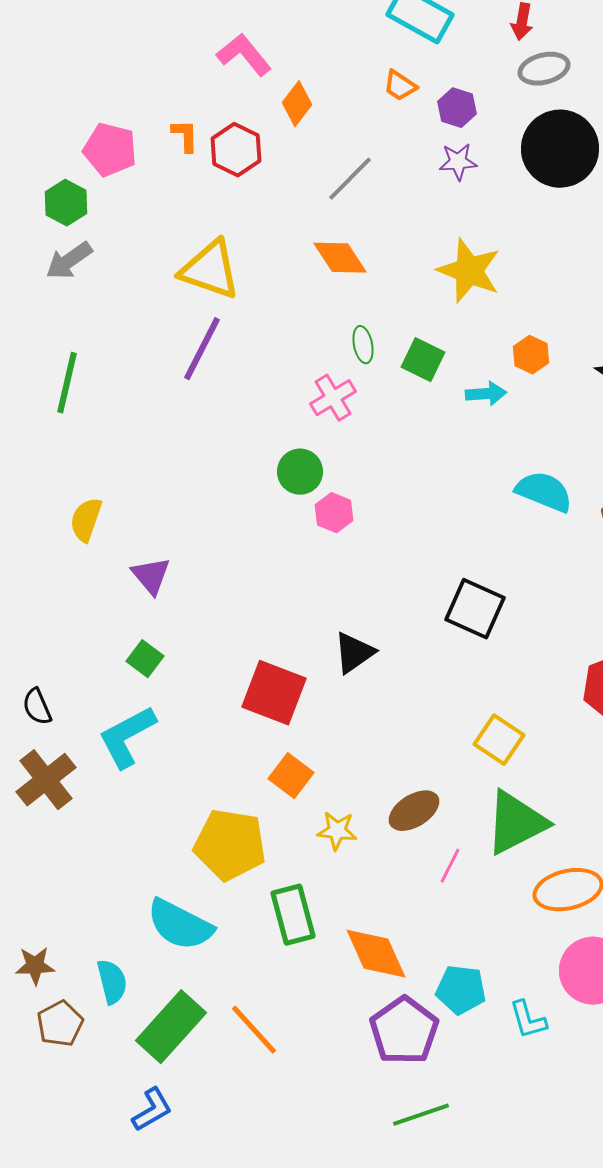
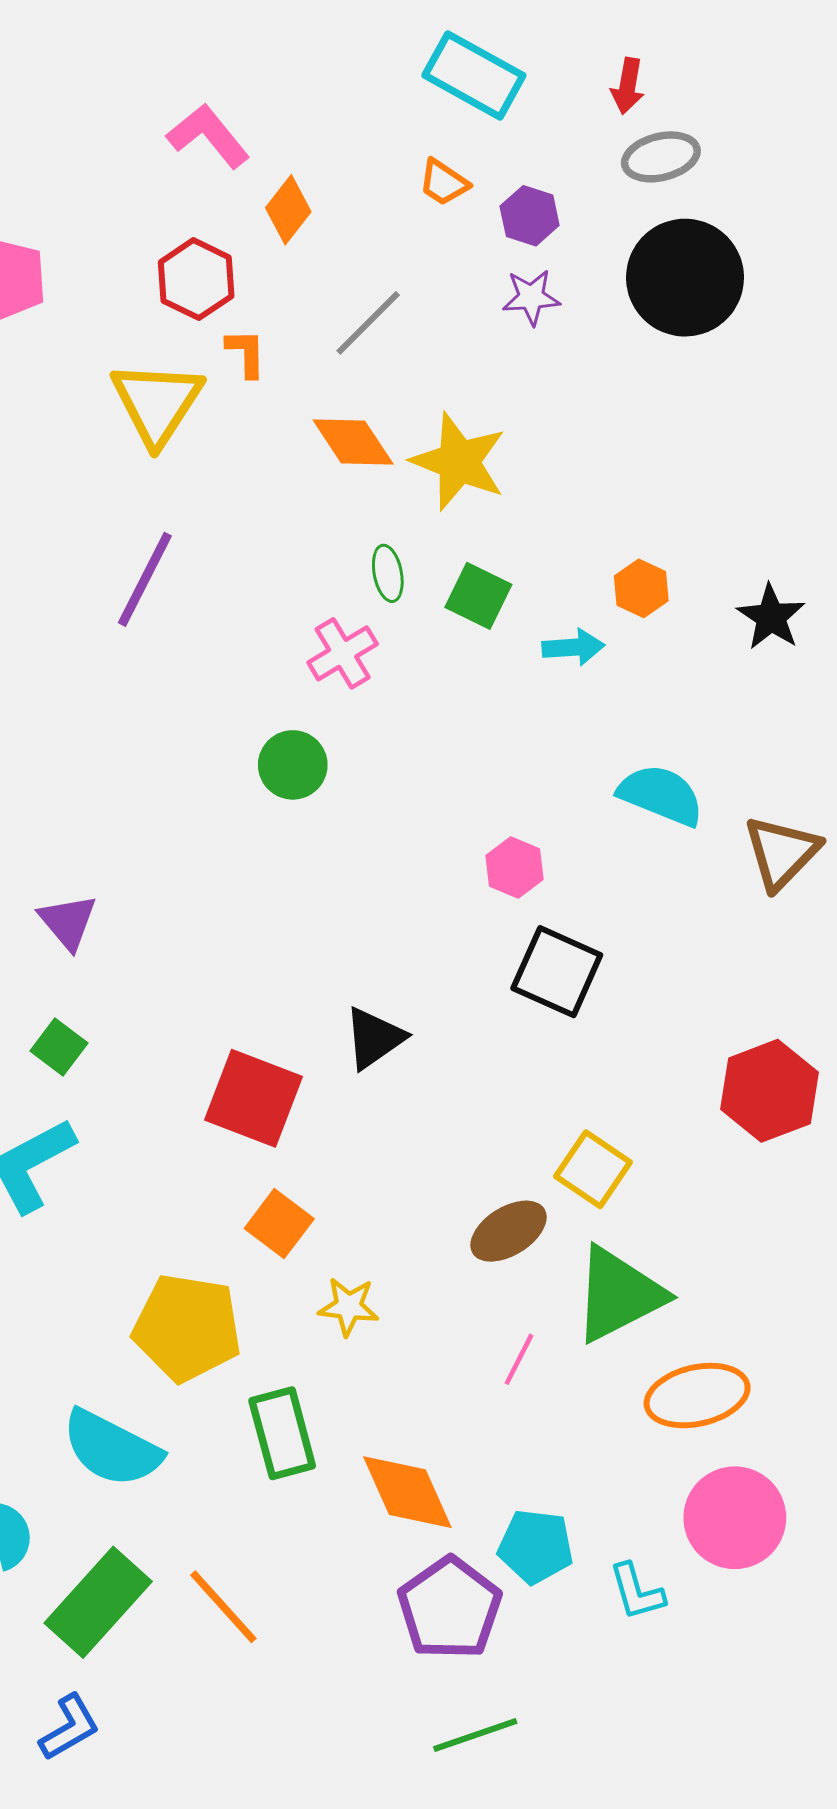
orange L-shape: (185, 136) -> (246, 353), moved
yellow triangle: (210, 270) -> (157, 403), moved, turned 44
yellow star: (469, 271) -> (459, 462), moved
pink hexagon: (334, 513) -> (515, 868), moved
brown ellipse: (414, 811) -> (508, 1231), moved

